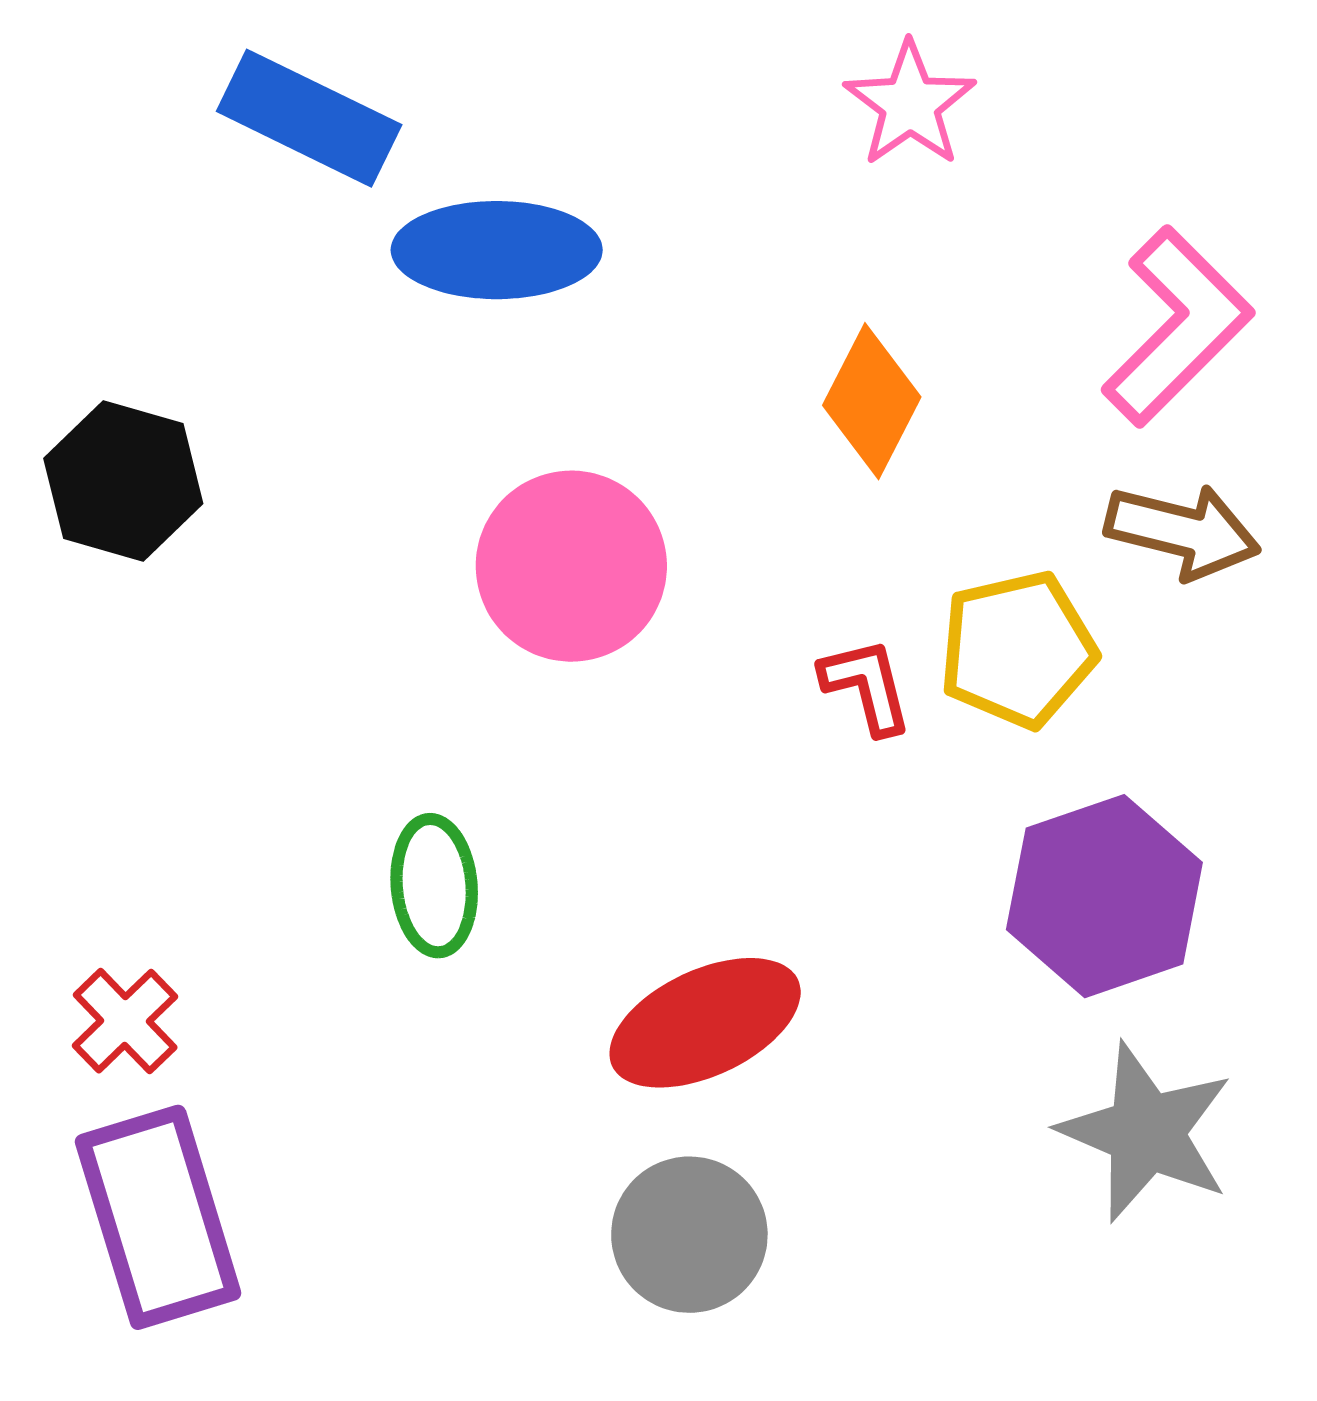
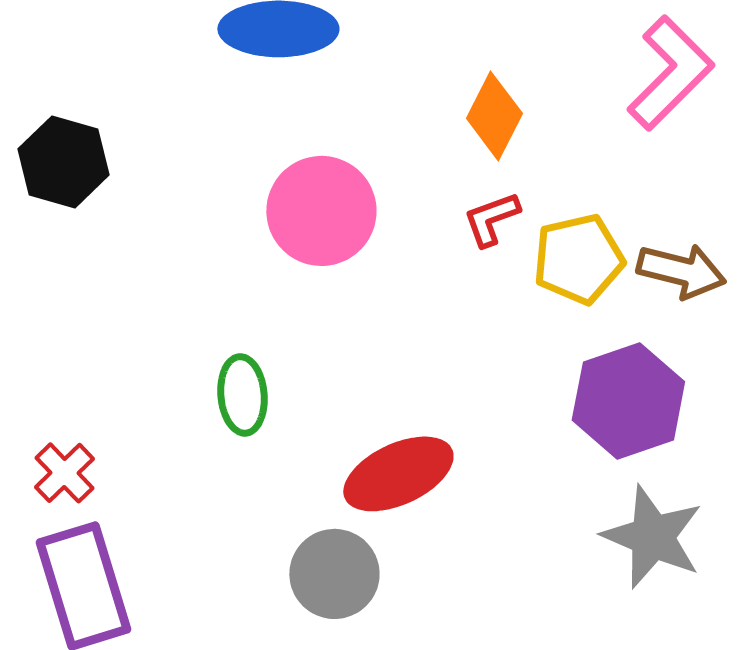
brown arrow: (1183, 531) -> (681, 271), moved
red L-shape: (867, 686) -> (491, 219), moved, turned -96
gray circle: (689, 1235) -> (334, 574), moved

